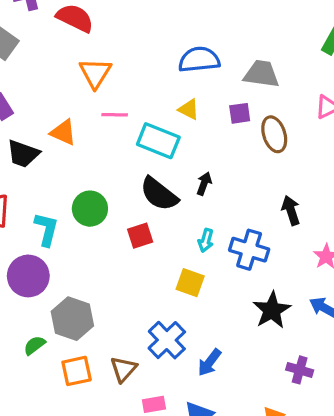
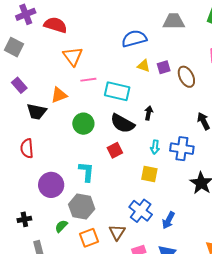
gray trapezoid: (261, 74) -> (174, 21), moved
yellow triangle: (189, 109) -> (144, 66), moved
orange triangle: (63, 132) -> (59, 95), turned -36
green circle: (90, 209) -> (83, 124), moved
cyan L-shape: (46, 229) -> (86, 172), moved

